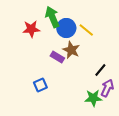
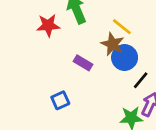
blue circle: (66, 28) -> (125, 58), moved
brown star: (71, 50) -> (112, 44), moved

